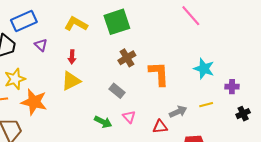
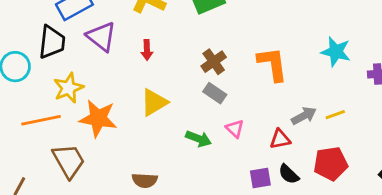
purple triangle: (41, 45) -> (101, 37), size x1.6
brown cross: (127, 58) -> (214, 62), moved
yellow triangle: (71, 81) -> (154, 102), moved
yellow line: (206, 105) -> (335, 115), moved

